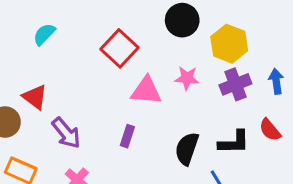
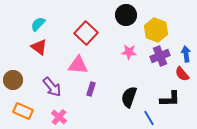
pink triangle: (146, 91) -> (78, 65), moved
red triangle: (35, 97) -> (39, 47), moved
red semicircle: (270, 130) -> (182, 74), moved
black L-shape: (234, 142) -> (170, 99), moved

